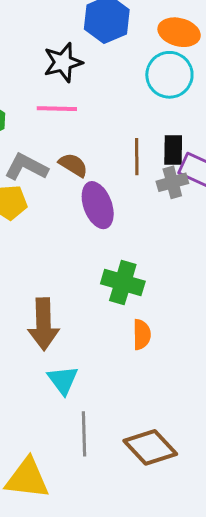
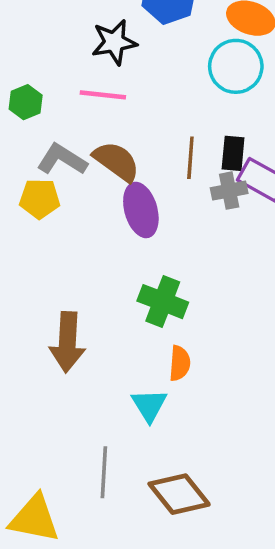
brown semicircle: (73, 165) -> (117, 161), size x1.4
cyan triangle: (63, 380) -> (149, 405), moved

